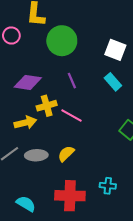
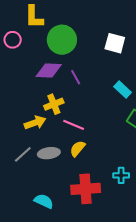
purple diamond: (28, 82) -> (49, 71), moved
cyan rectangle: (113, 82) -> (123, 90), moved
pink line: (71, 116) -> (74, 125), moved

